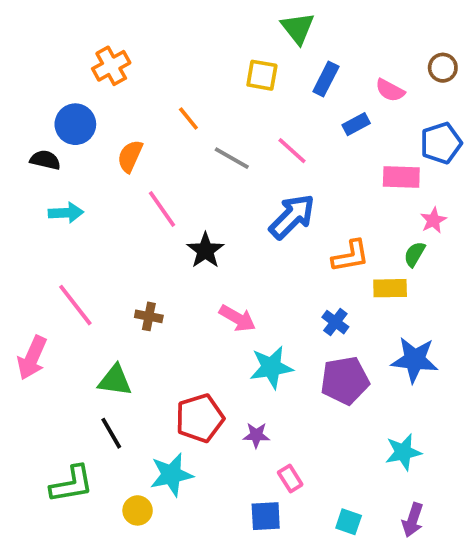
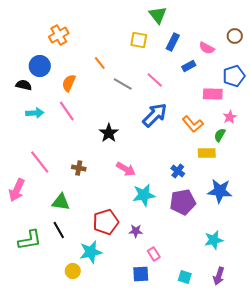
pink line: (162, 209) -> (67, 111), moved
orange L-shape: (350, 256) -> (193, 124), moved, turned 60
green L-shape: (72, 484) -> (30, 240), moved

